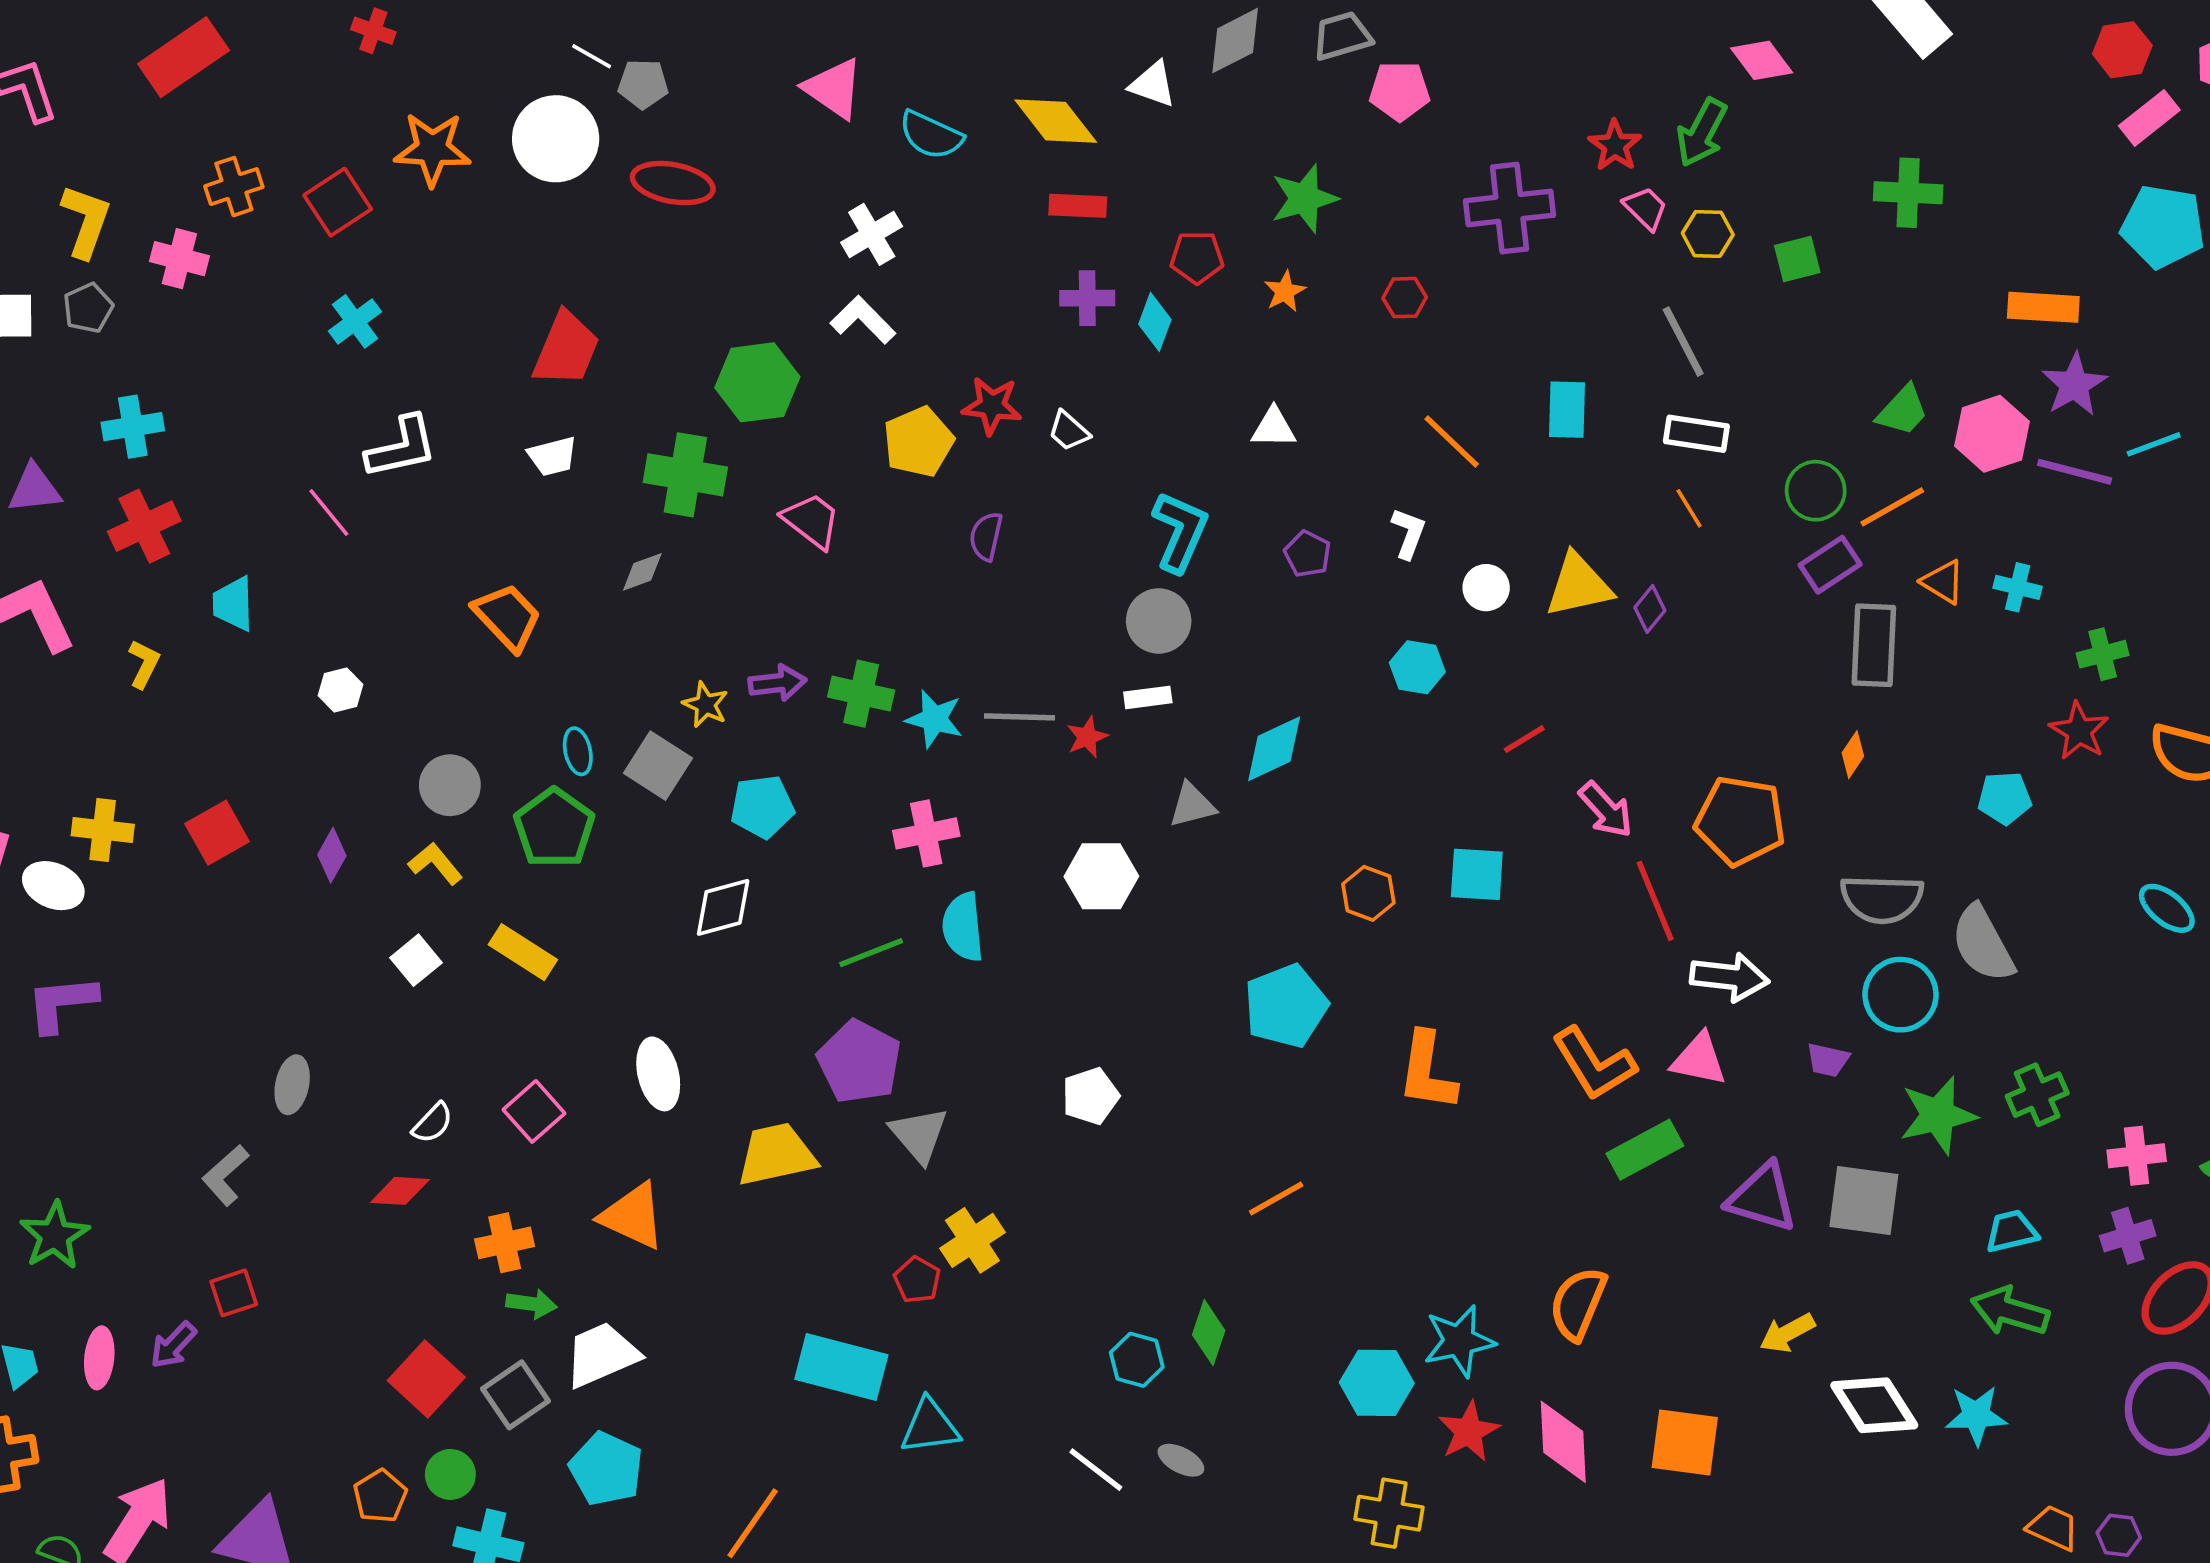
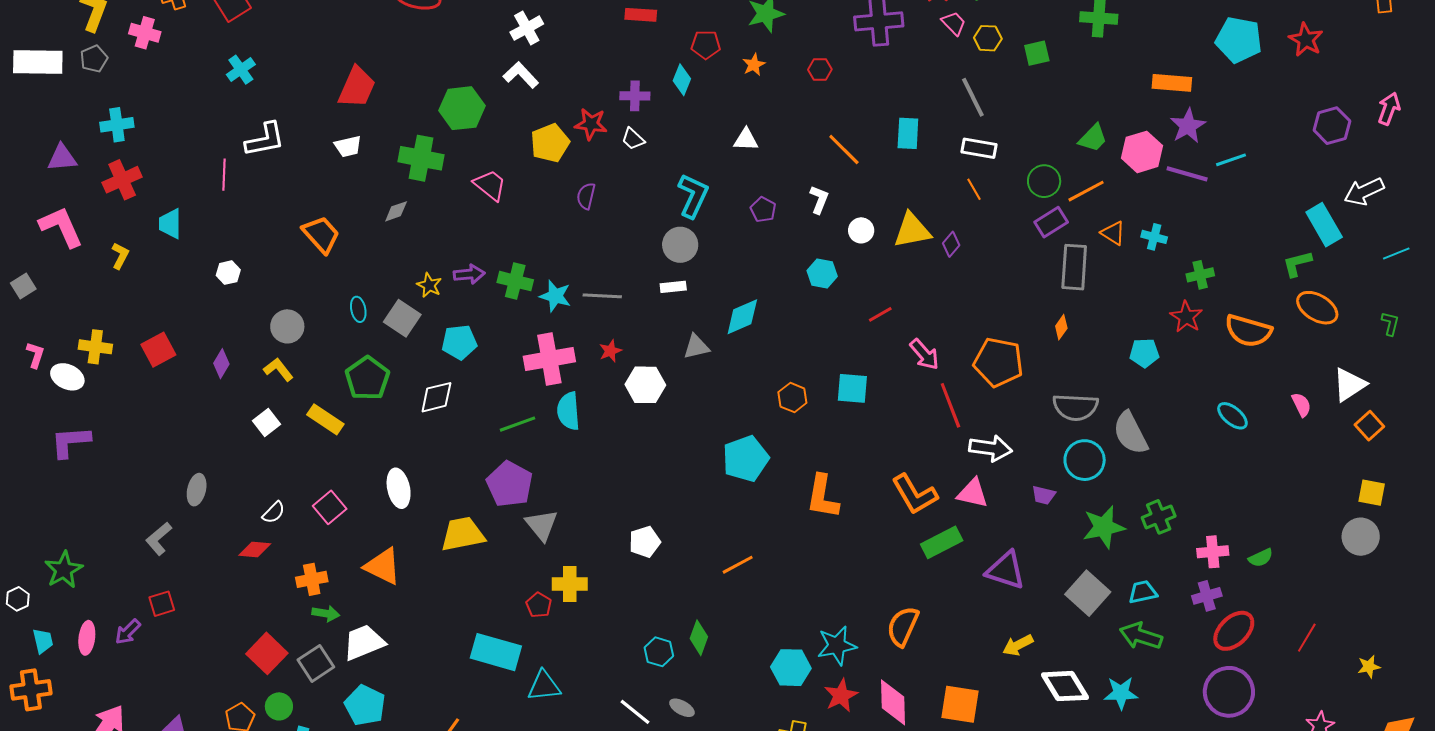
purple cross: (1087, 298) -> (635, 96), moved
pink line: (329, 512) -> (224, 175), turned 40
red star: (1087, 737) -> (610, 351), moved
green pentagon: (554, 828) -> (367, 378), moved
pink cross: (926, 833) -> (549, 359), size x1.4
white pentagon: (1090, 1096) -> (645, 542), moved
gray square: (1864, 1200) -> (1088, 593), moved, turned 33
yellow cross: (972, 1240) -> (570, 584), turned 32

